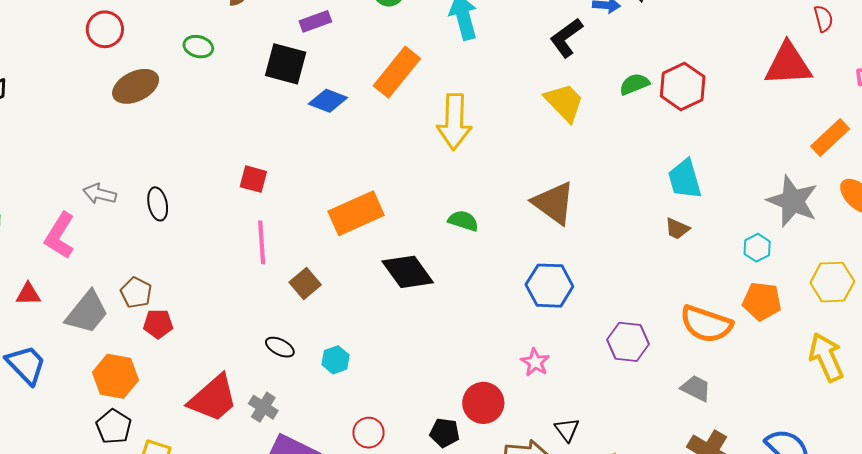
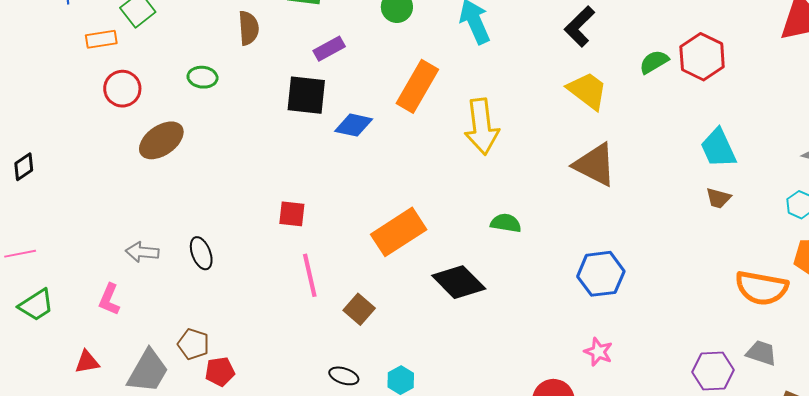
green ellipse: (198, 47) -> (203, 77), moved
brown triangle: (554, 203) -> (595, 165), moved
pink L-shape: (60, 236) -> (109, 299), size x0.7
purple hexagon: (628, 342) -> (713, 371), moved

